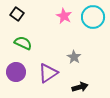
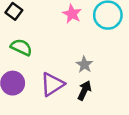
black arrow: (80, 87) -> (84, 91), moved, turned -49

